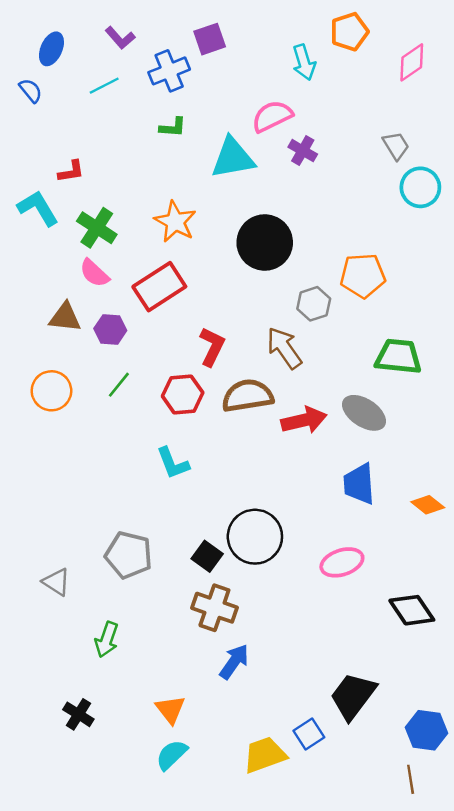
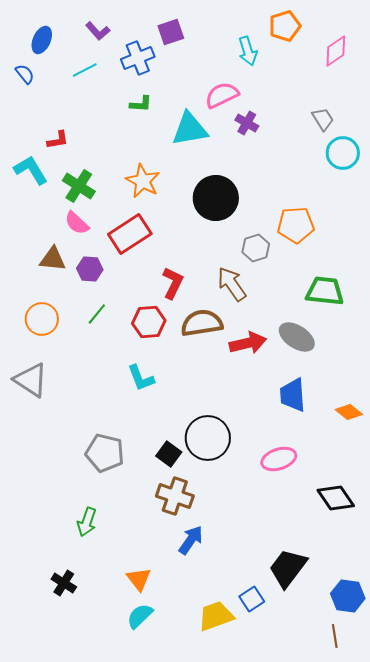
gray triangle: (56, 582) -> (31, 380), moved, size x1.5

